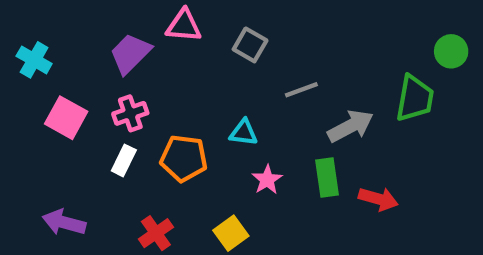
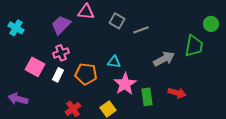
gray line: (301, 90) -> (141, 30), moved
pink square: (66, 118) -> (35, 67), moved
green rectangle: (327, 178) -> (147, 97), moved
pink star: (267, 180) -> (125, 84), size x1.6
purple arrow: (64, 222) -> (18, 99), moved

